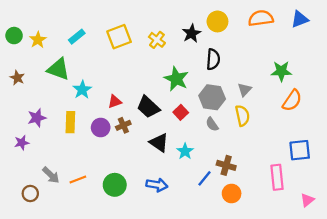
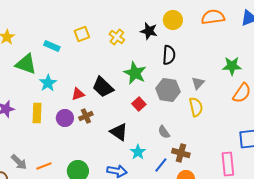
black star: (192, 33) -> (149, 31), turned -30
cyan rectangle: (77, 37) -> (52, 46), moved, turned 63
yellow square: (119, 37) -> (82, 34), size x0.7
black trapezoid: (148, 107) -> (103, 87), moved
gray semicircle: (212, 124) -> (164, 132), moved
cyan star: (185, 151) -> (138, 152), moved

